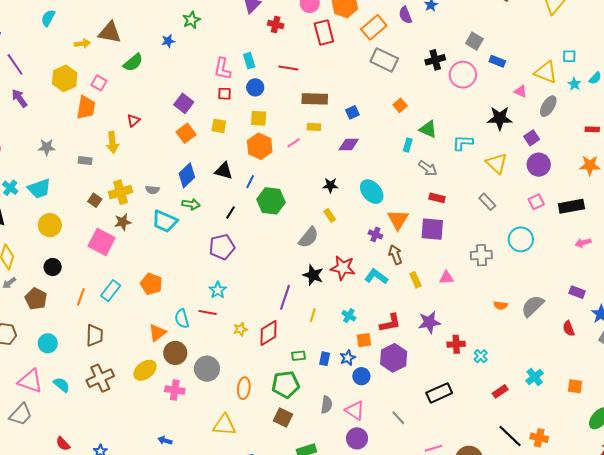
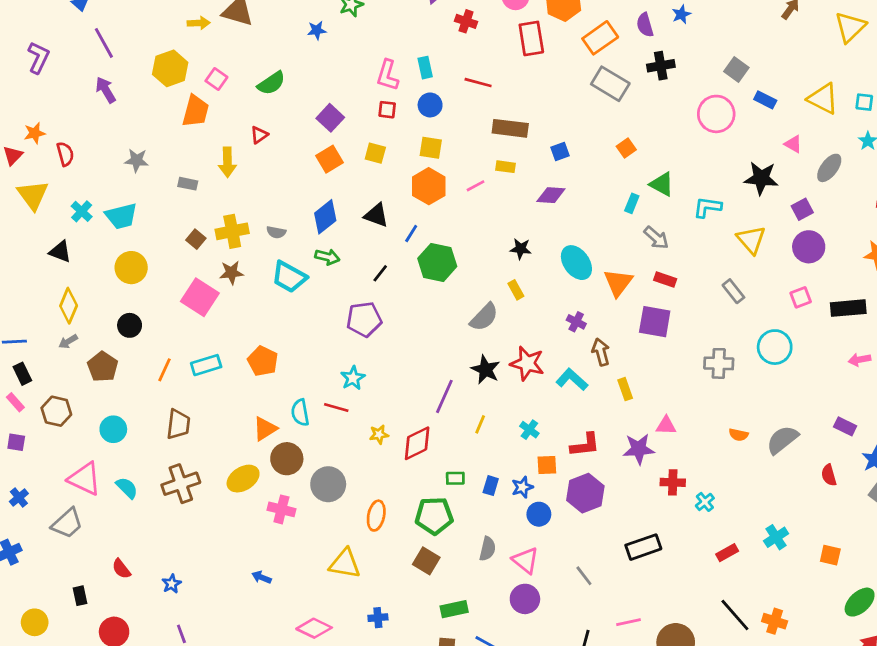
black cross: (435, 60) -> (661, 66), moved
green semicircle: (133, 62) -> (271, 83), moved
yellow triangle: (546, 72) -> (823, 99), moved
orange triangle: (398, 220) -> (618, 283), moved
pink triangle: (446, 278) -> (666, 426), moved
cyan rectangle: (111, 291) -> (206, 365), turned 30

